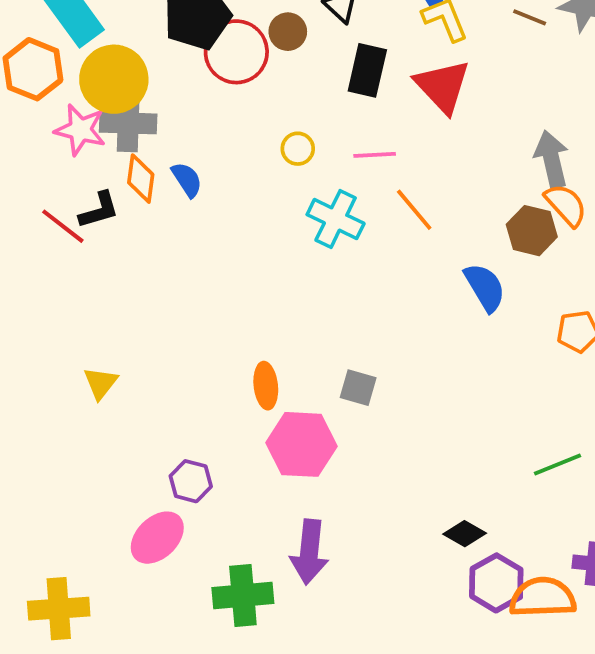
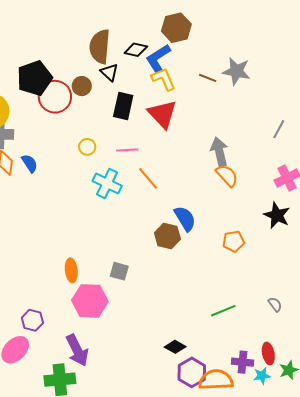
brown hexagon: (532, 231) -> (167, 236), moved
purple arrow: (309, 552) -> (77, 350), moved, turned -32

